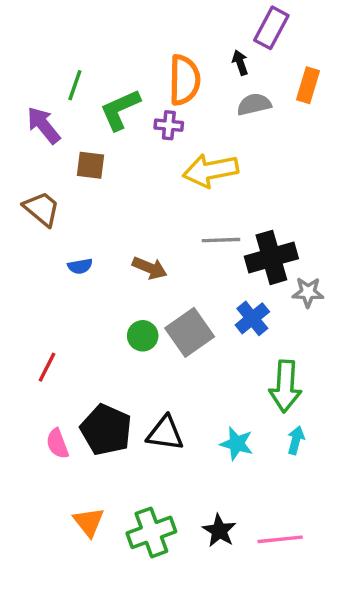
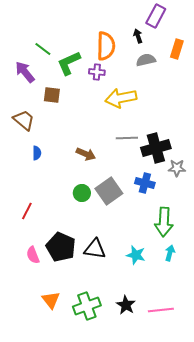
green line: (75, 85) -> (43, 49), turned -72
blue semicircle: (80, 266) -> (37, 153), moved, turned -80
blue cross: (252, 318) -> (145, 183), turned -36

